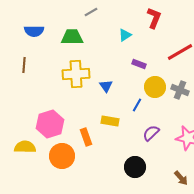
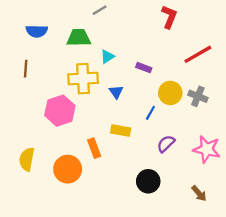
cyan triangle: (125, 35) -> (107, 57), moved
purple rectangle: (139, 64) -> (144, 68), moved
pink hexagon: (50, 124) -> (60, 111), moved
yellow semicircle: (25, 147) -> (27, 159), turned -80

